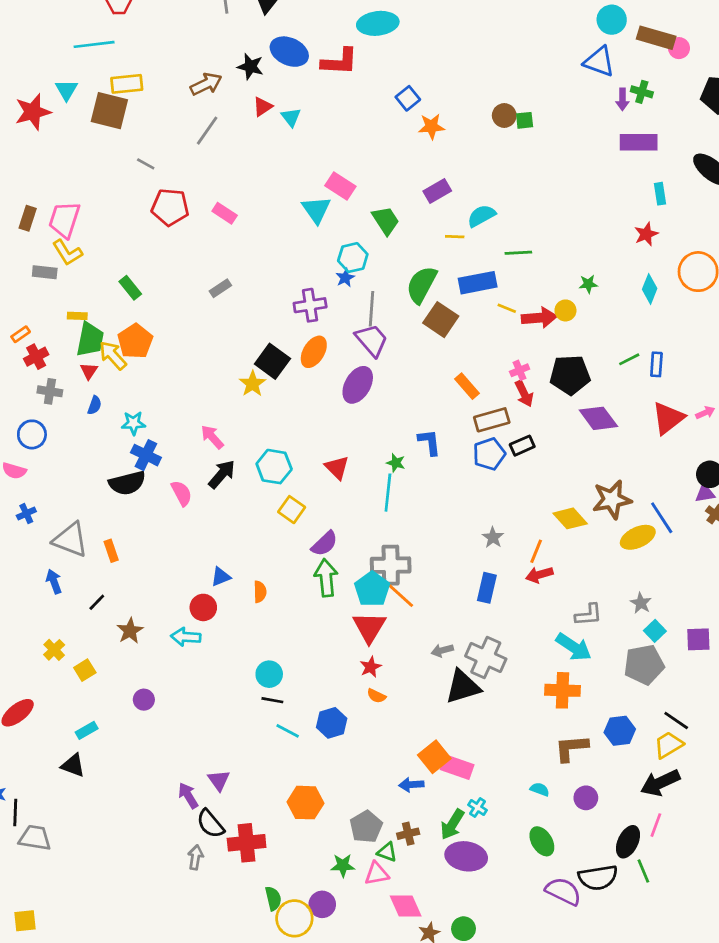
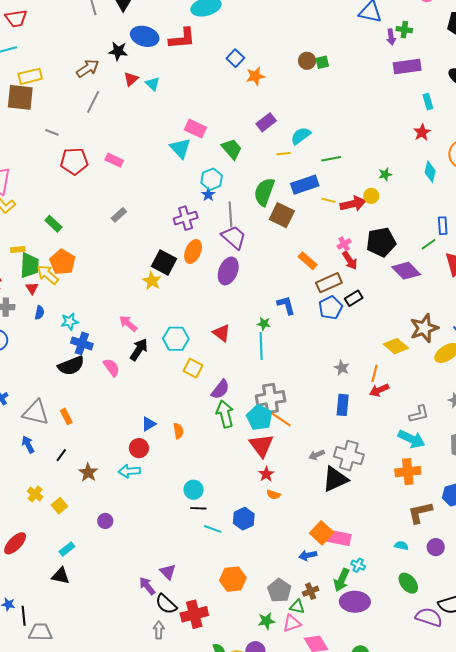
green line: (629, 359) -> (429, 244), moved

